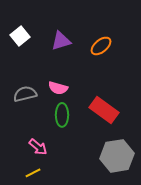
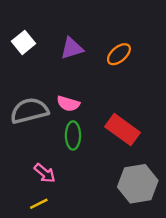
gray semicircle: (25, 94) -> (29, 111), size x1.4

